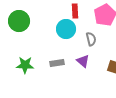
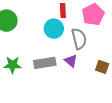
gray semicircle: (91, 39) -> (79, 39), size x1.5
gray rectangle: (57, 63) -> (45, 63), size x1.5

